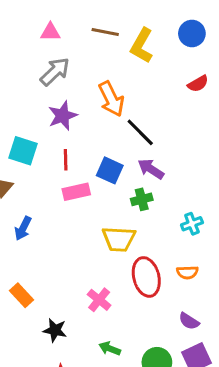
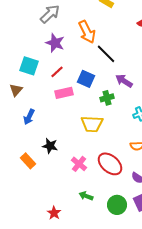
purple star: (63, 116) -> (55, 43), turned -30
red line: (66, 160) -> (57, 72), turned 48
purple arrow: (151, 169) -> (124, 81), moved
red ellipse: (146, 277) -> (110, 164), moved, turned -35
black star: (55, 330) -> (50, 146), moved

